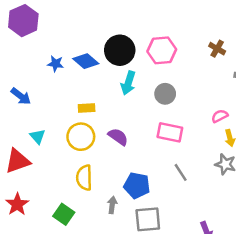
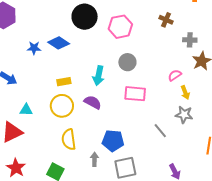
black circle: (120, 50) -> (85, 17), moved
cyan arrow: (128, 83) -> (98, 76), moved
cyan triangle: (38, 136) -> (26, 110), turned -40
gray line: (181, 172) -> (160, 131), moved

